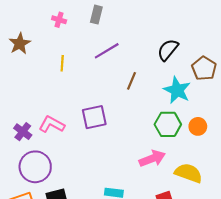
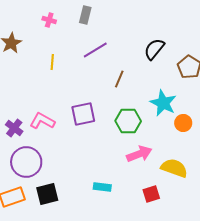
cyan star: (177, 90) -> (163, 103), moved
green hexagon: (168, 124) -> (128, 121), moved

